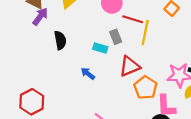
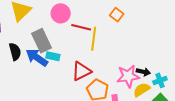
gray rectangle: (116, 37) -> (41, 41), moved, size x1.6
blue arrow: (88, 74) -> (37, 58), moved, size x1.6

